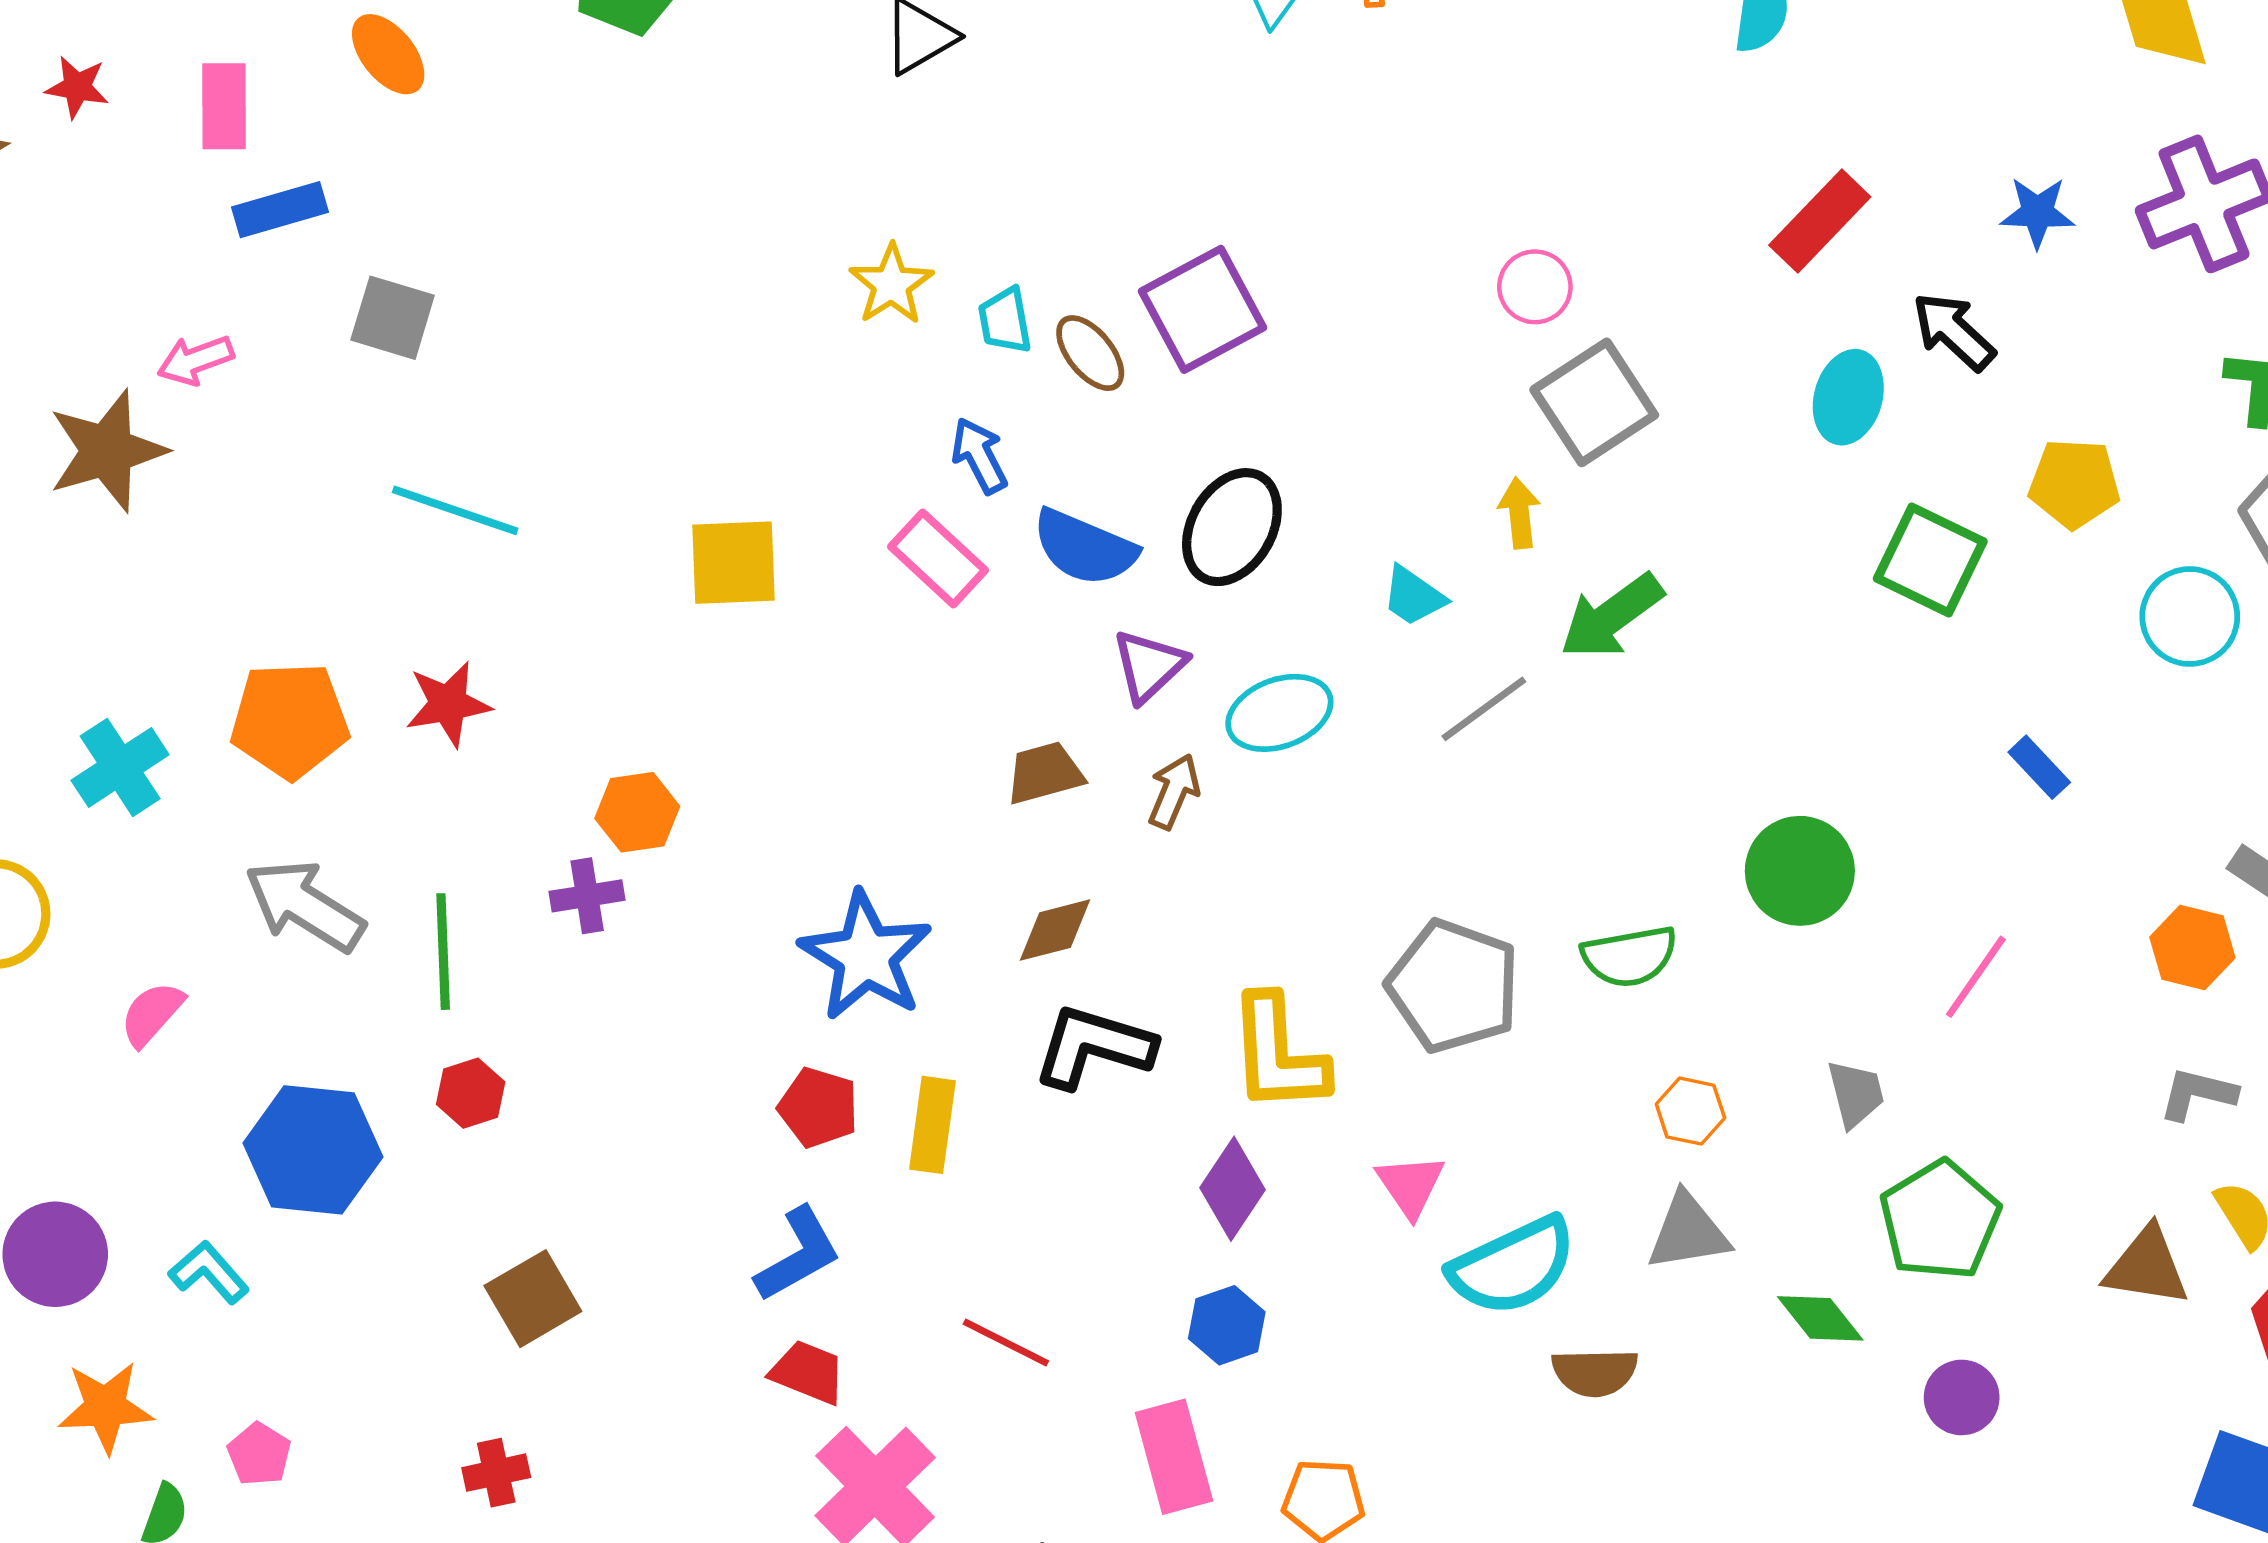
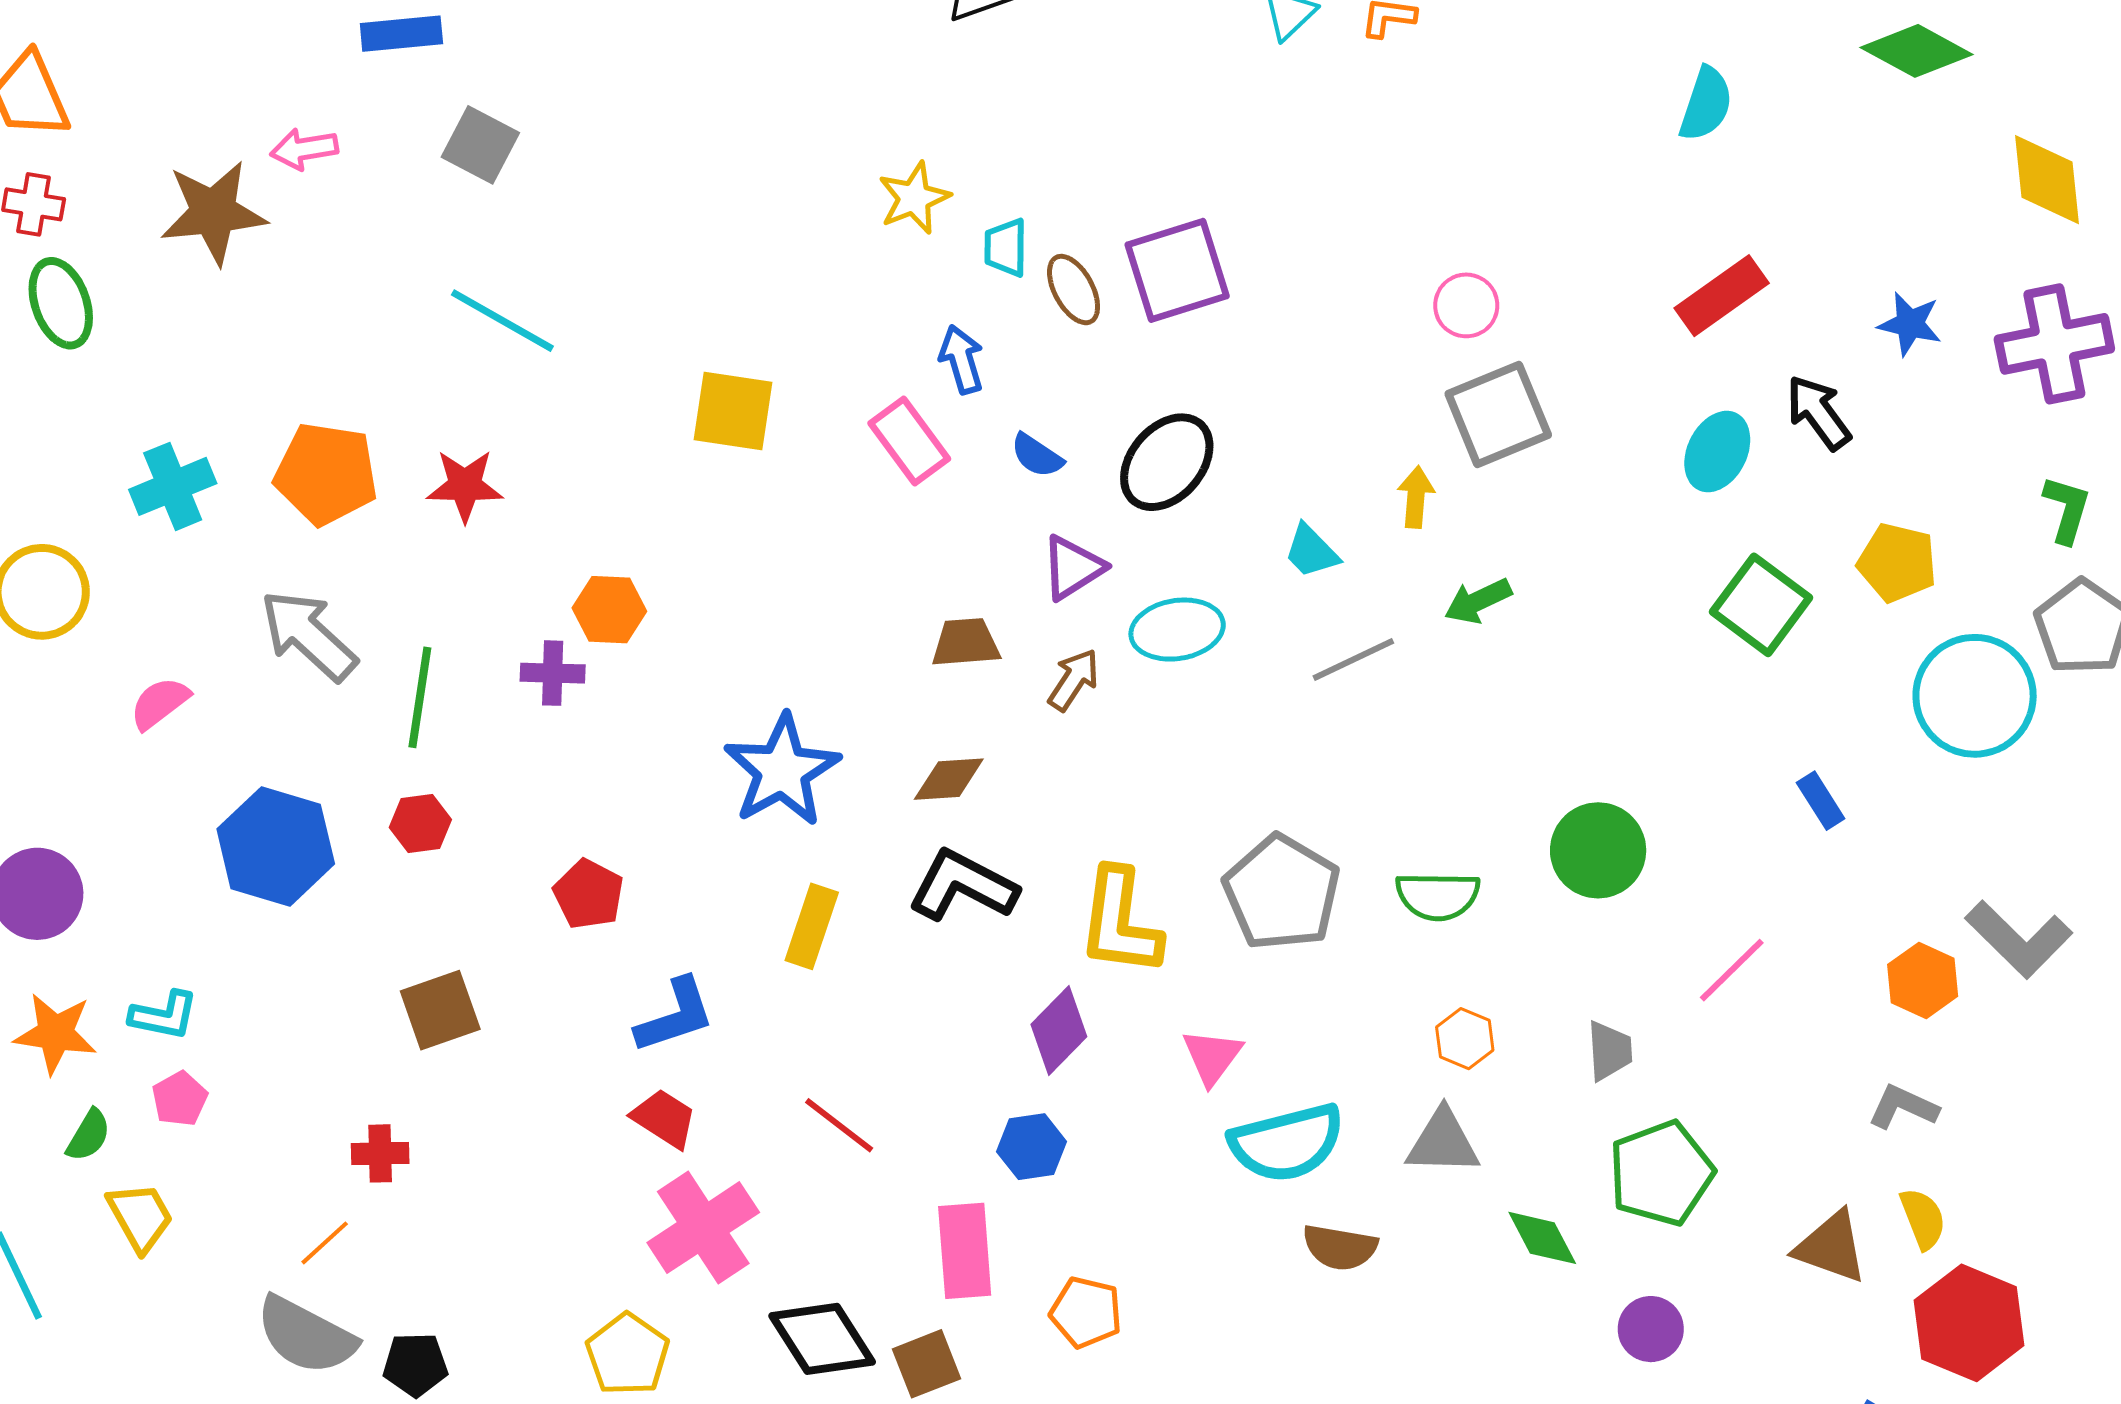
blue semicircle: (1085, 547) -> (1037, 456), size x0.6
green arrow: (1611, 616) -> (1478, 601), size x0.7
cyan circle: (2190, 616) -> (1975, 696), size x1.4
red pentagon: (818, 1107) -> (588, 894), moved
cyan L-shape: (209, 1272) -> (164, 1015), moved, turned 132

